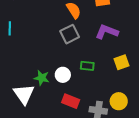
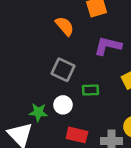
gray square: (70, 34) -> (63, 70), moved, turned -30

